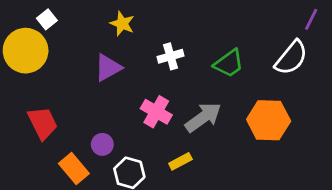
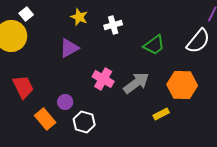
white cross: (171, 56) -> (113, 25), moved
yellow rectangle: (180, 161) -> (161, 114), moved

